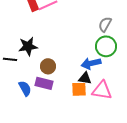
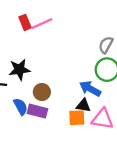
blue arrow: (91, 63) -> (90, 89), turned 42
blue semicircle: (25, 88) -> (21, 107), moved

